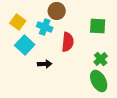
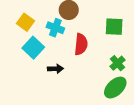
green ellipse: (99, 81) -> (115, 88), turned 75

